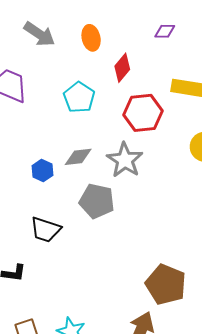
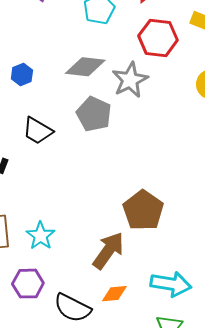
gray diamond: (78, 157) -> (85, 67), size x1.4
blue hexagon: (42, 171) -> (22, 75), moved

